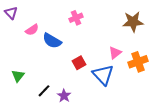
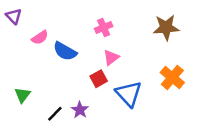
pink cross: (76, 18) -> (104, 27), moved
pink triangle: (115, 53) -> (111, 57), moved
orange cross: (138, 62) -> (172, 77), turned -30
purple star: (64, 96) -> (80, 110), moved

